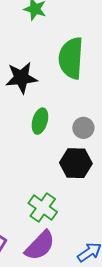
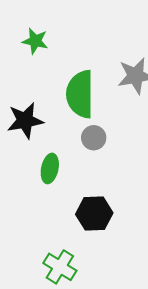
gray circle: (83, 128) -> (94, 138), moved

